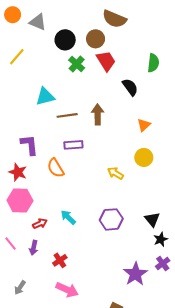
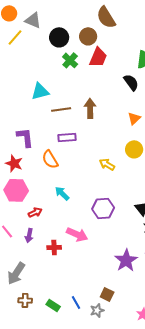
brown semicircle: (114, 19) -> (106, 17), turned 35
yellow line: (17, 57) -> (15, 37), moved
red trapezoid: (106, 61) -> (98, 57), turned 55
black semicircle: (130, 87) -> (131, 82), moved
cyan arrow: (68, 217) -> (62, 193), moved
red cross: (60, 260) -> (54, 247), turned 32
gray arrow: (20, 288) -> (16, 273), size x1.6
pink arrow: (67, 290) -> (77, 234), moved

